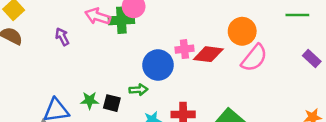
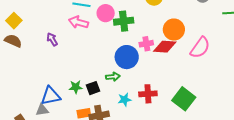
green cross: (121, 20) -> (124, 21), moved
orange circle: (242, 31) -> (174, 30), moved
black square: (112, 103) -> (93, 88), turned -32

